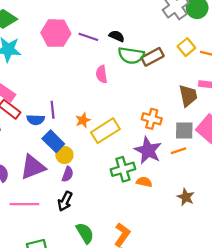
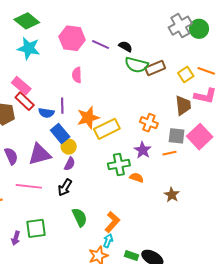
yellow square: (186, 47) -> (186, 75), moved
pink semicircle: (102, 74) -> (77, 75), moved
orange star: (83, 120) -> (88, 118), size x1.6
purple star: (148, 150) -> (143, 150), size x0.7

